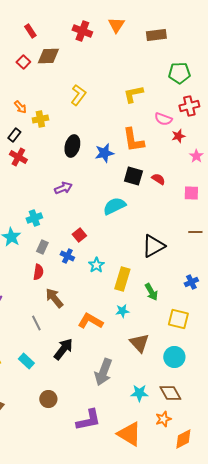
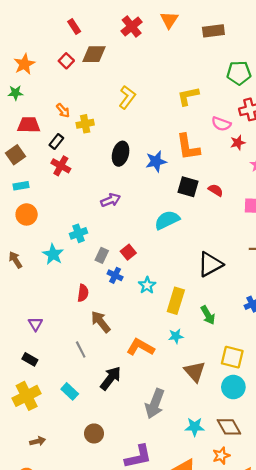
red cross: (82, 31) -> (132, 26), turned 30
gray rectangle: (42, 247) -> (102, 255), moved
yellow square: (178, 319) -> (232, 357), moved

